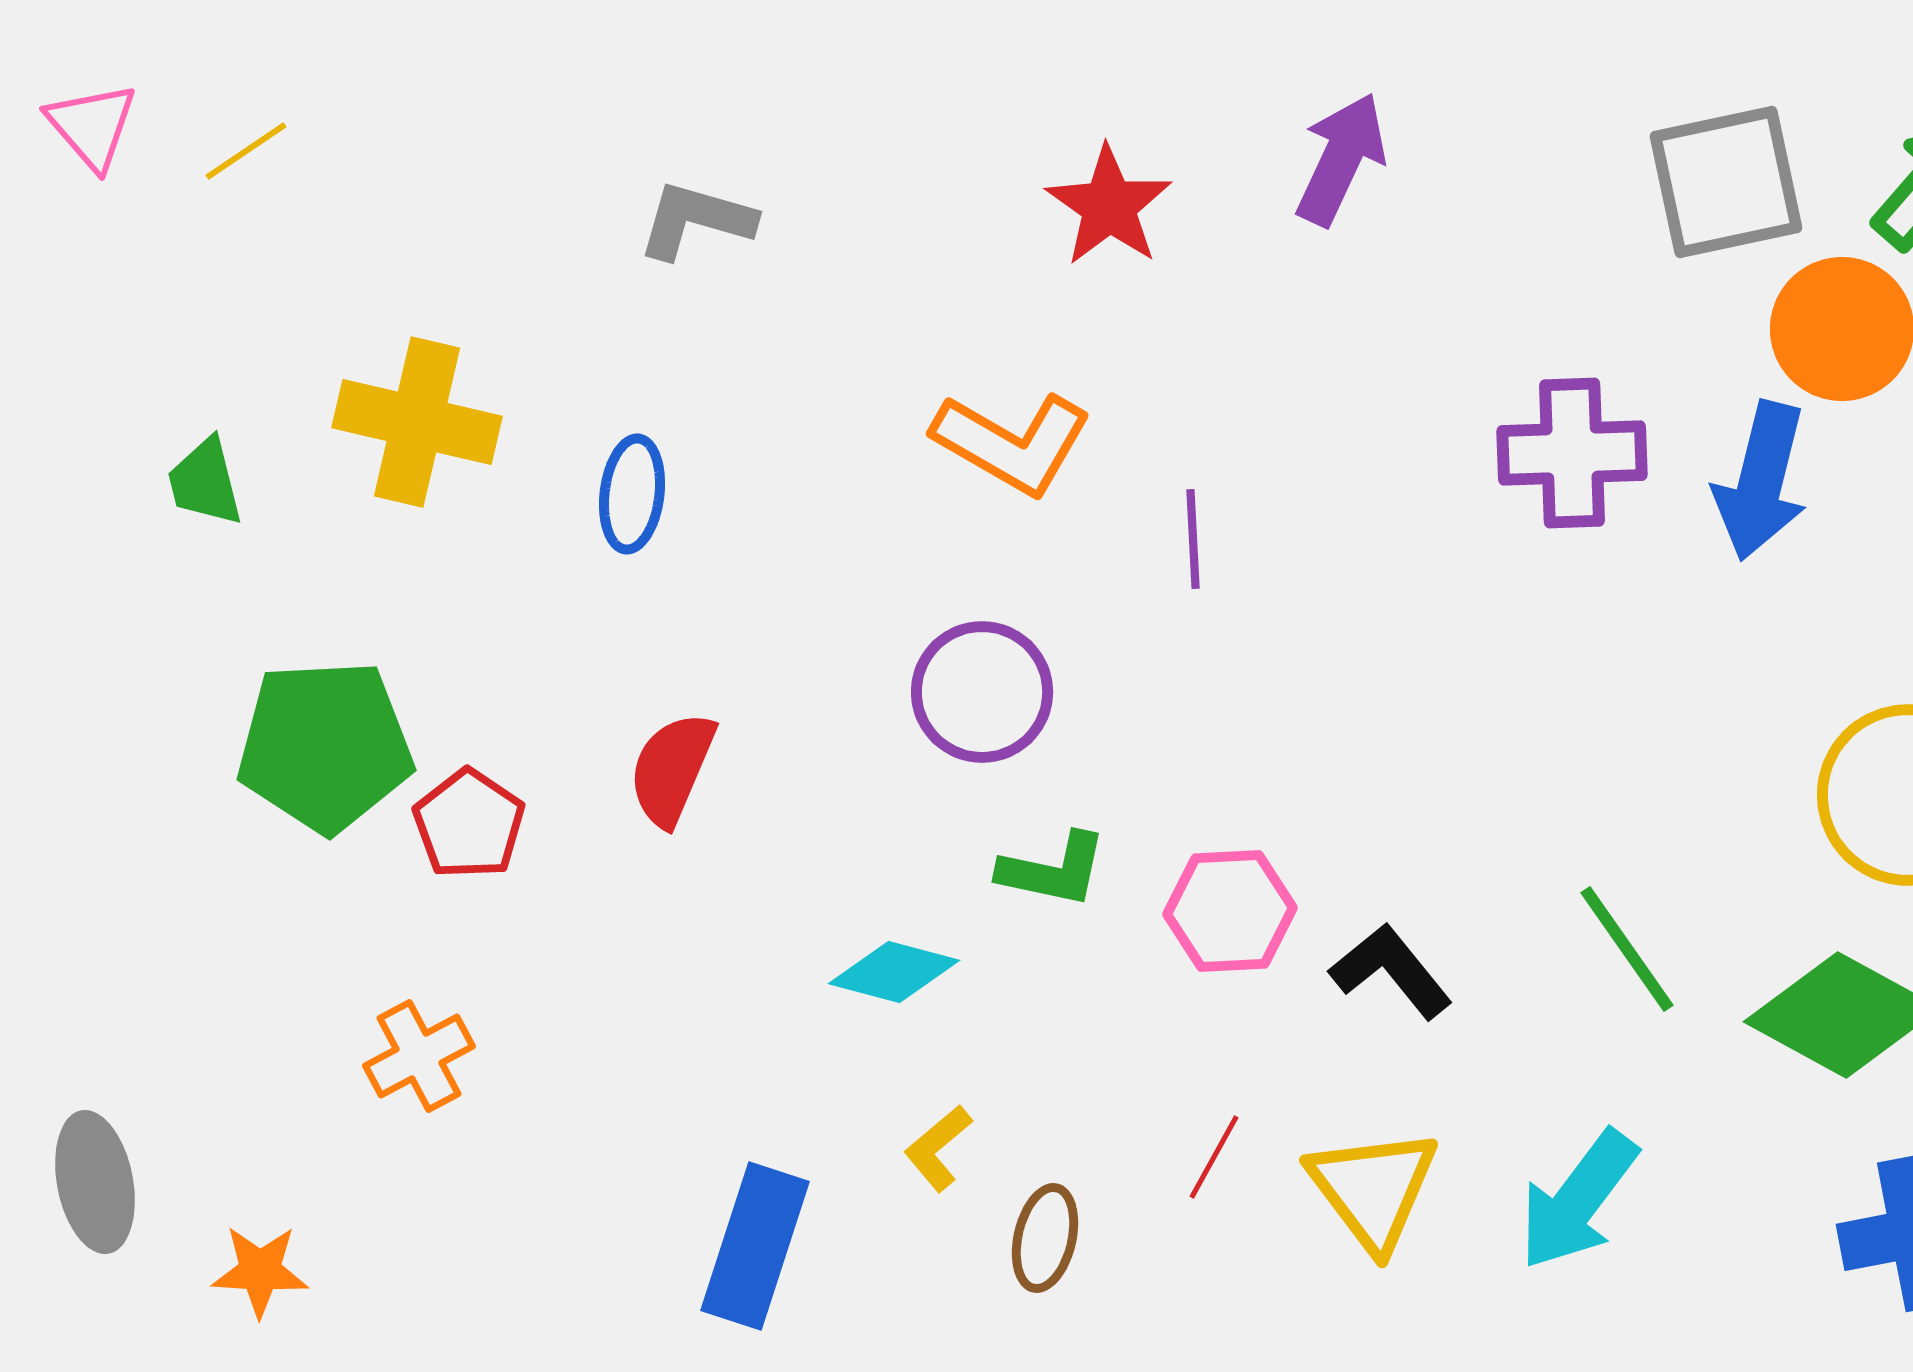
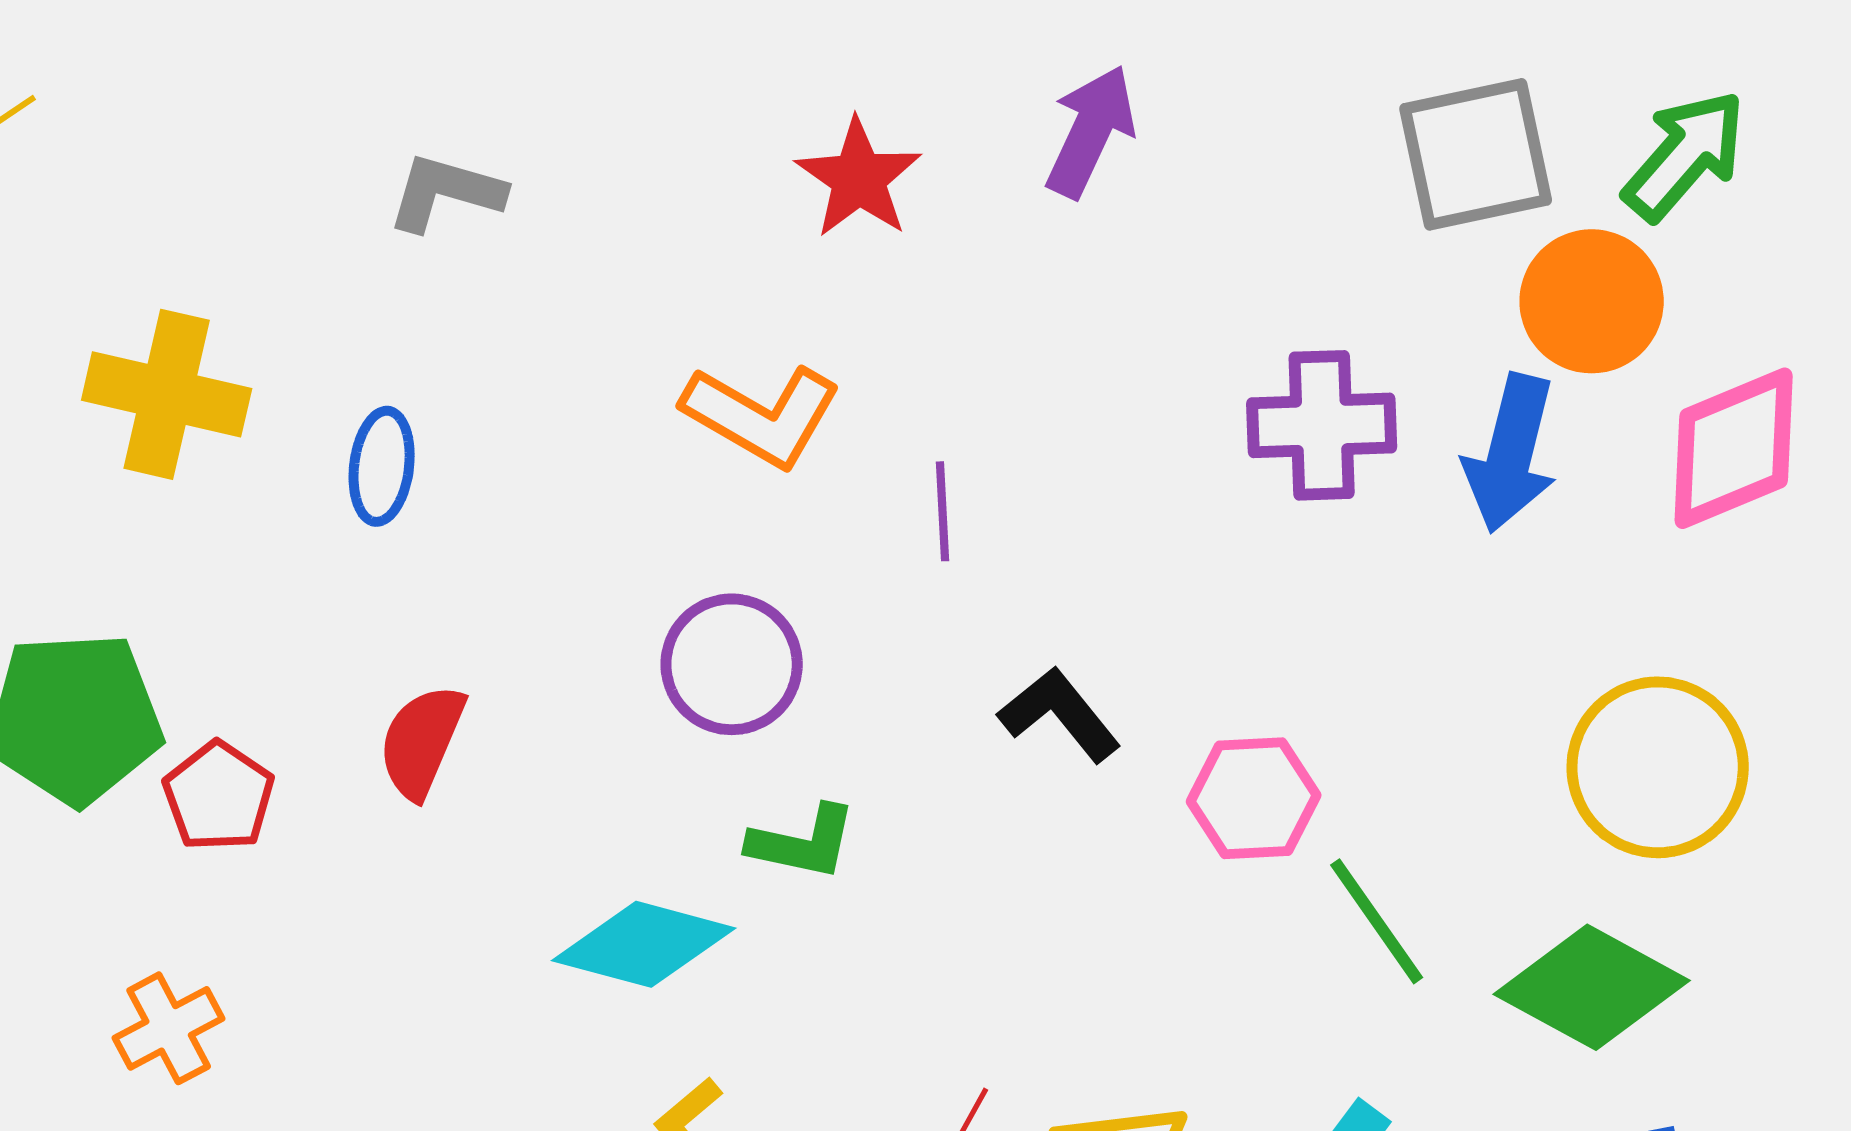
pink hexagon: (1230, 911) -> (1254, 798), moved
black L-shape: (1391, 971) -> (1060, 714), moved
cyan diamond: (894, 972) -> (644, 944), size x1.4

